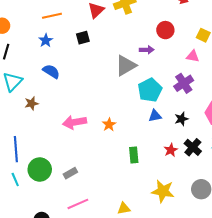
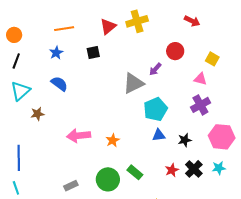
purple arrow: (147, 50) -> (155, 69), turned 128
purple cross: (184, 83) -> (200, 105), moved
green rectangle: (134, 155) -> (135, 172), turned -49
green circle: (40, 170) -> (108, 179), moved

